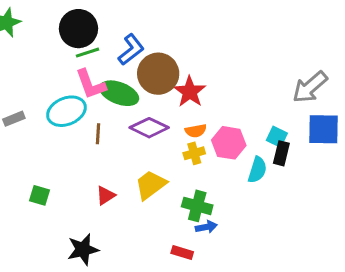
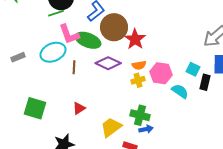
green line: (88, 53) -> (56, 13), moved
black rectangle: (281, 153) -> (205, 82), moved
cyan semicircle: (257, 170) -> (180, 91), turned -72
yellow trapezoid: (151, 185) -> (111, 127), moved
green square: (39, 195) -> (35, 108), size x1.6

